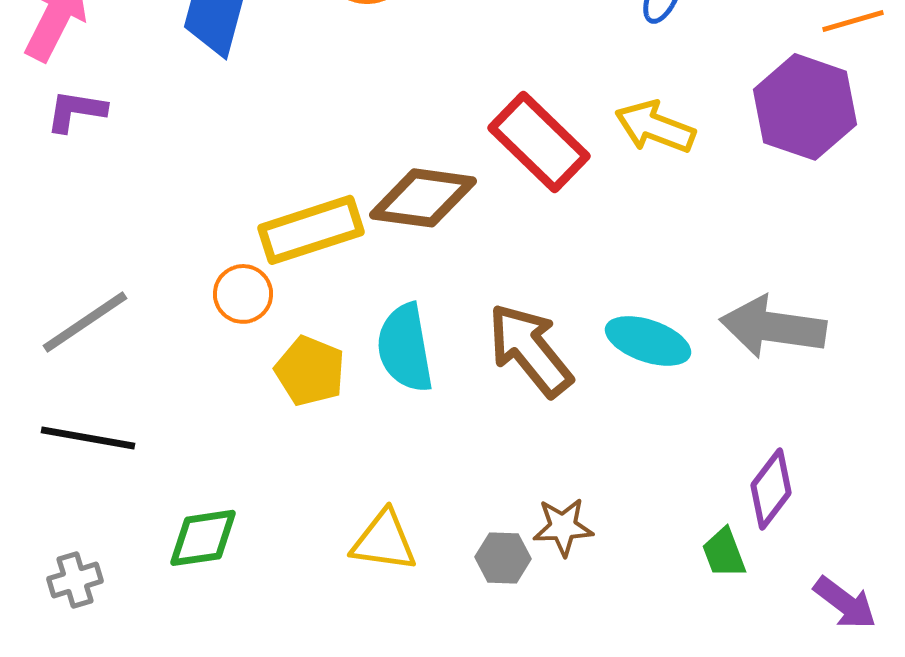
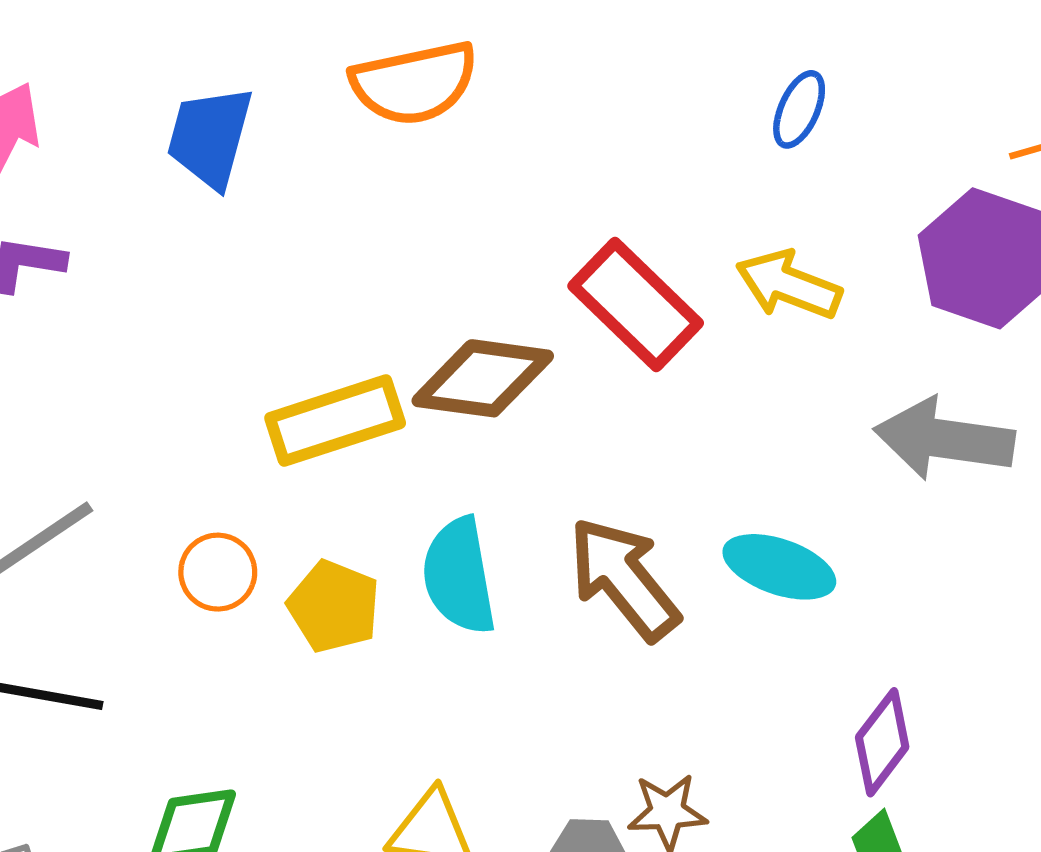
orange circle: (243, 294) -> (218, 572), moved
gray arrow: (773, 327) -> (944, 439), moved
purple diamond: (771, 489) -> (882, 742), moved

